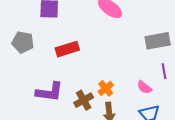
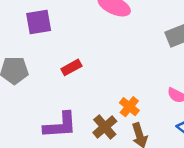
red rectangle: (67, 49) -> (71, 67), size x0.7

